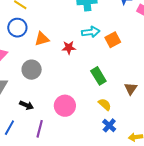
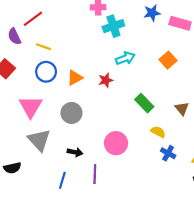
orange square: (113, 40) -> (168, 60), moved

